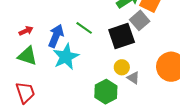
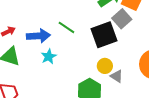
blue arrow: (56, 36) -> (38, 36), turned 65
cyan star: (66, 57) -> (49, 57), size x0.6

